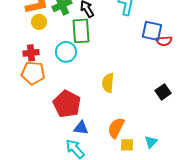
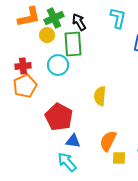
yellow circle: (39, 22) -> (47, 35), moved
orange pentagon: (33, 73) -> (25, 86), turned -30

